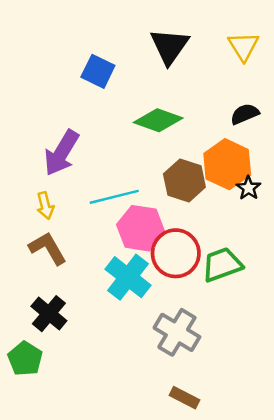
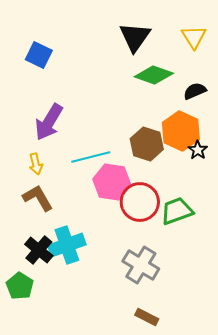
blue square: (98, 71) -> (39, 55), moved
green diamond: (158, 120) -> (154, 75), moved
cyan cross: (128, 277) -> (67, 245), moved, turned 33

